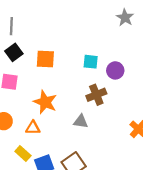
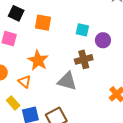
black square: (14, 52) -> (16, 13), turned -35
gray triangle: (81, 121) -> (67, 81), size x1.5
orange triangle: (33, 128) -> (25, 81), turned 32

